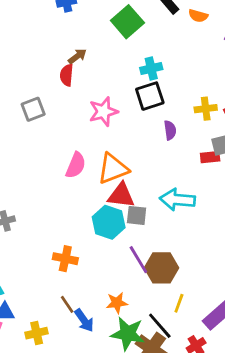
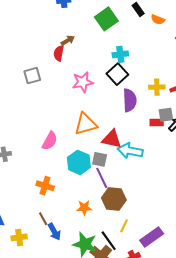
black square: (150, 96) -> (117, 74), turned -30
purple semicircle: (170, 130) -> (130, 100), size x1.6
pink semicircle: (76, 165) -> (50, 141), moved
red triangle: (121, 195) -> (112, 139), moved
purple line: (138, 260) -> (102, 178), moved
orange star: (117, 303) -> (84, 208), moved

